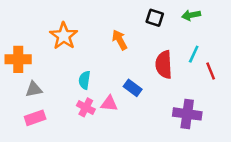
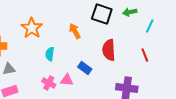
black square: (155, 18) -> (102, 14), size x1.5
cyan line: (194, 54) -> (150, 26), moved
cyan semicircle: (85, 80) -> (50, 54), moved

